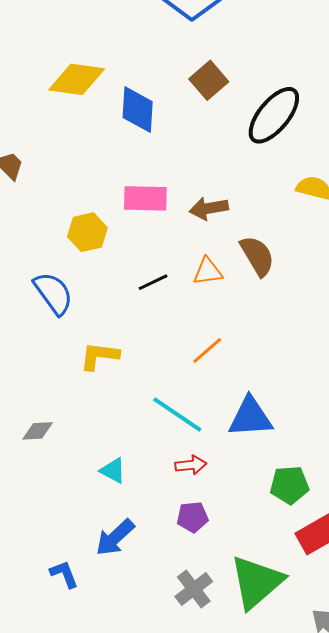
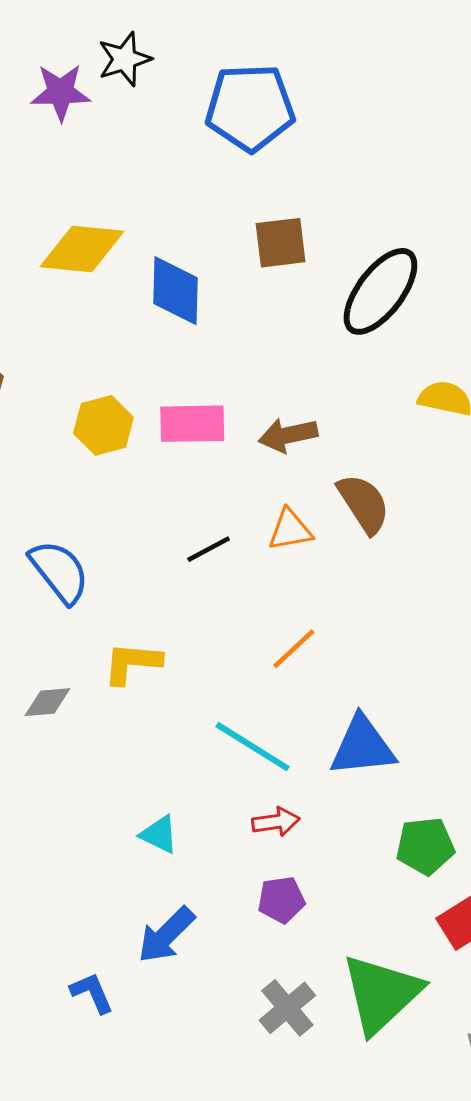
brown square: (209, 80) -> (281, 243), turned 36
yellow hexagon: (87, 232) -> (103, 425), moved
gray diamond: (38, 431) -> (47, 702), moved

